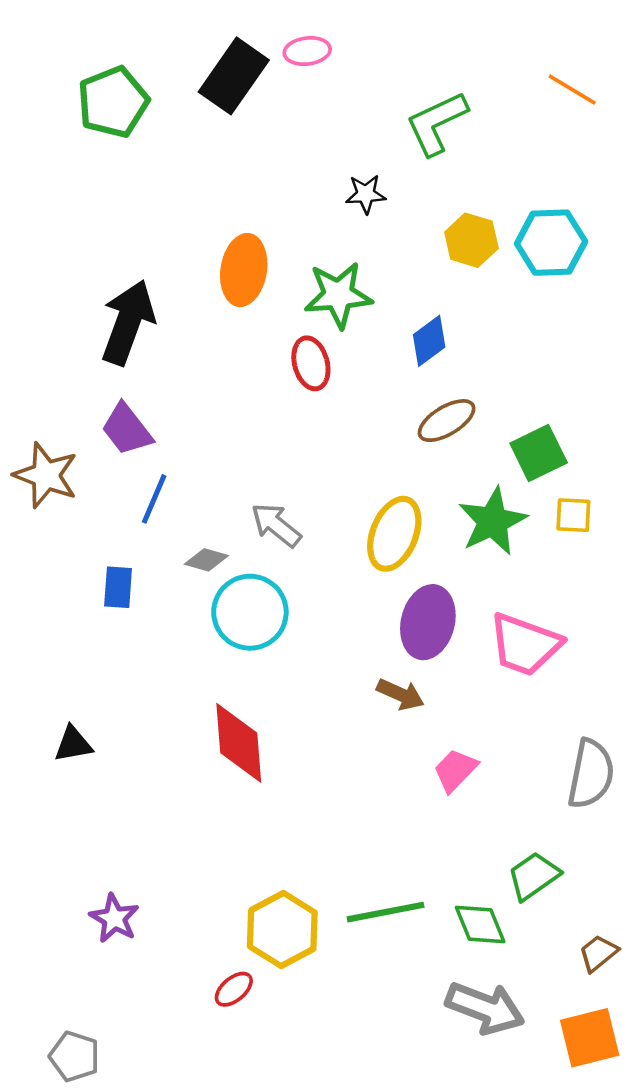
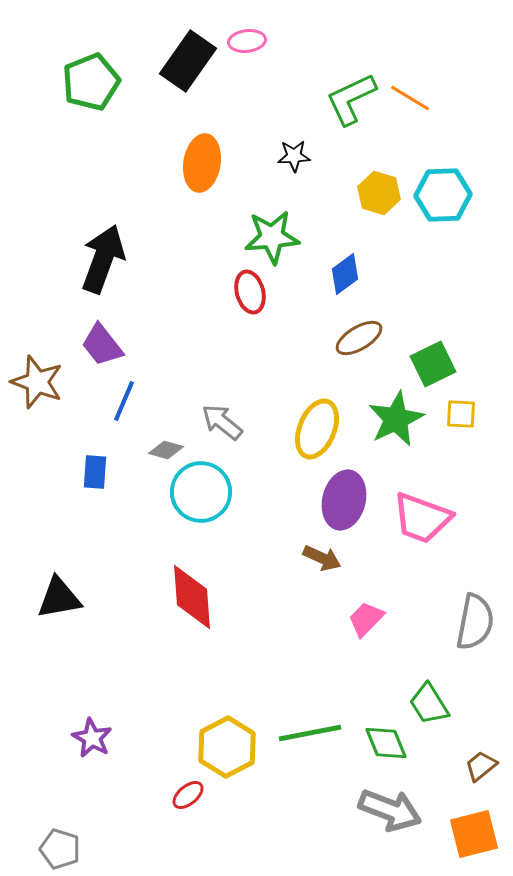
orange line: (572, 90) -> (410, 98), moved
orange ellipse: (244, 270) -> (202, 163), moved
black triangle: (73, 744) -> (59, 598), size x1.4
green trapezoid: (534, 876) -> (429, 704), turned -87

